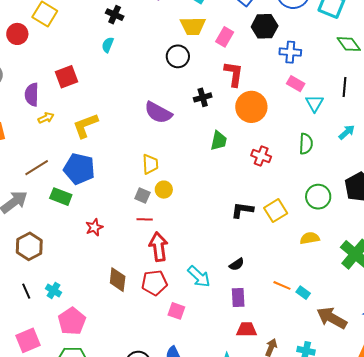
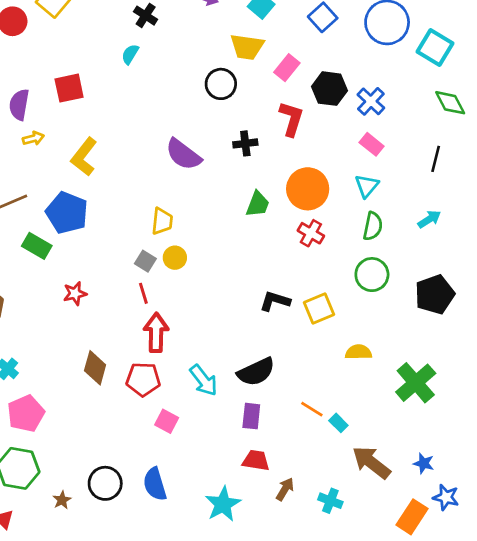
black hexagon: (265, 26) -> (330, 89), moved
blue cross: (290, 52) -> (371, 101), turned 30
cyan triangle: (314, 103) -> (367, 186), moved
orange circle: (251, 107) -> (308, 189), moved
yellow L-shape: (85, 126) -> (84, 157), turned -40
green circle: (318, 197) -> (372, 275), moved
red line: (145, 219) -> (143, 293), turned 63
black semicircle: (237, 264) -> (256, 372), size x1.8

